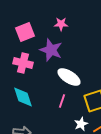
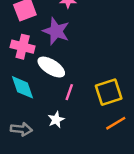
white ellipse: (69, 77) -> (51, 67), moved
white star: (81, 124) -> (56, 120), moved

